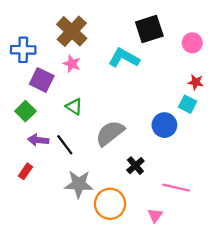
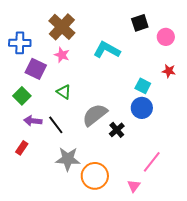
black square: (149, 29) -> (140, 23), moved, size x0.7
cyan square: (188, 104) -> (143, 86), moved
black cross: (135, 166) -> (117, 130), moved
pink line: (176, 188) -> (152, 162), turned -65

